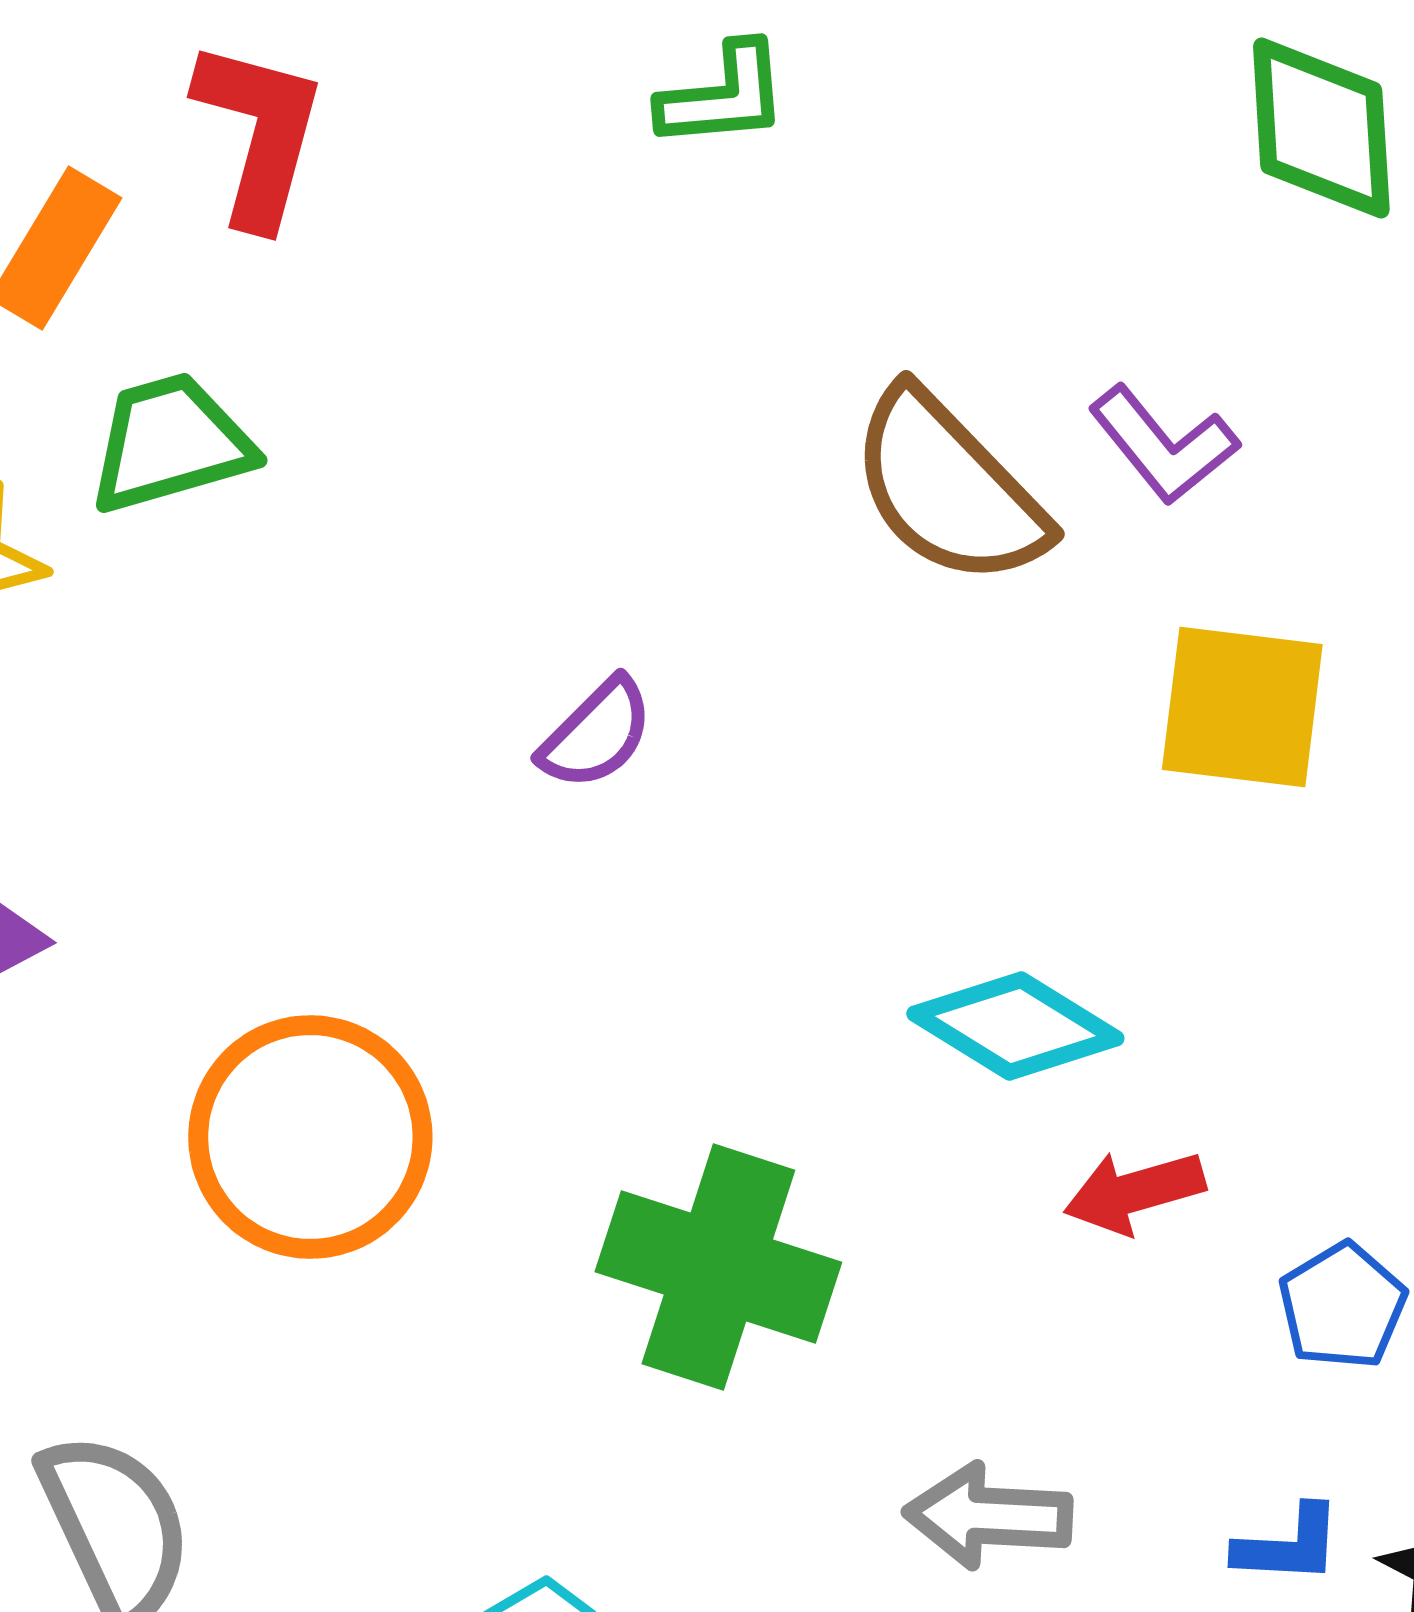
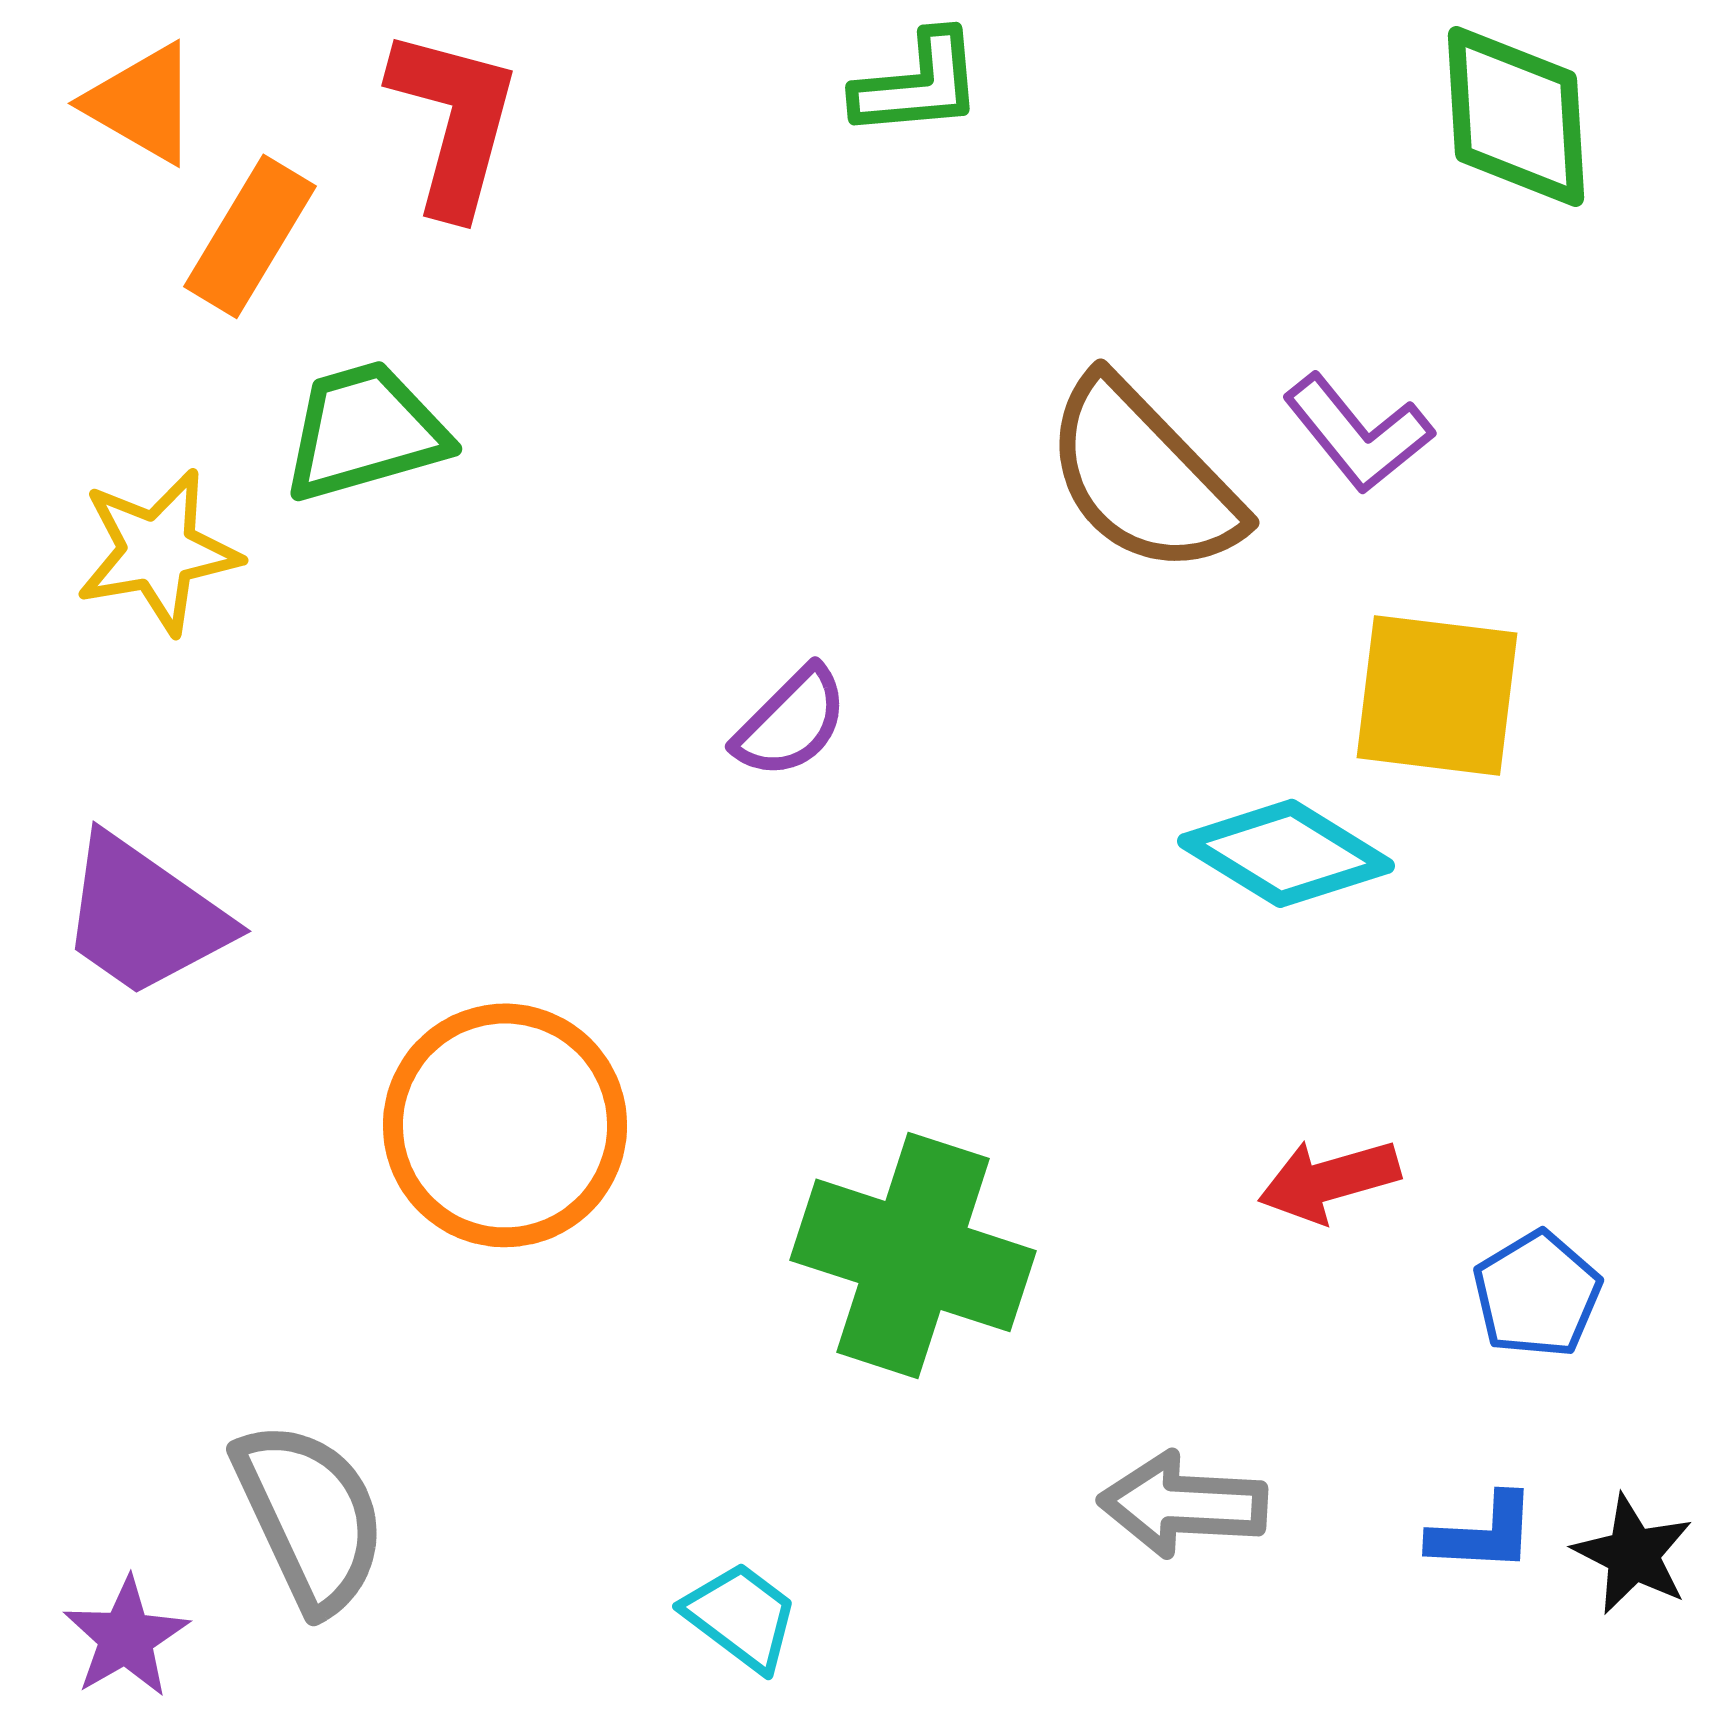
cyan diamond: (1015, 1026) -> (1286, 853), moved

